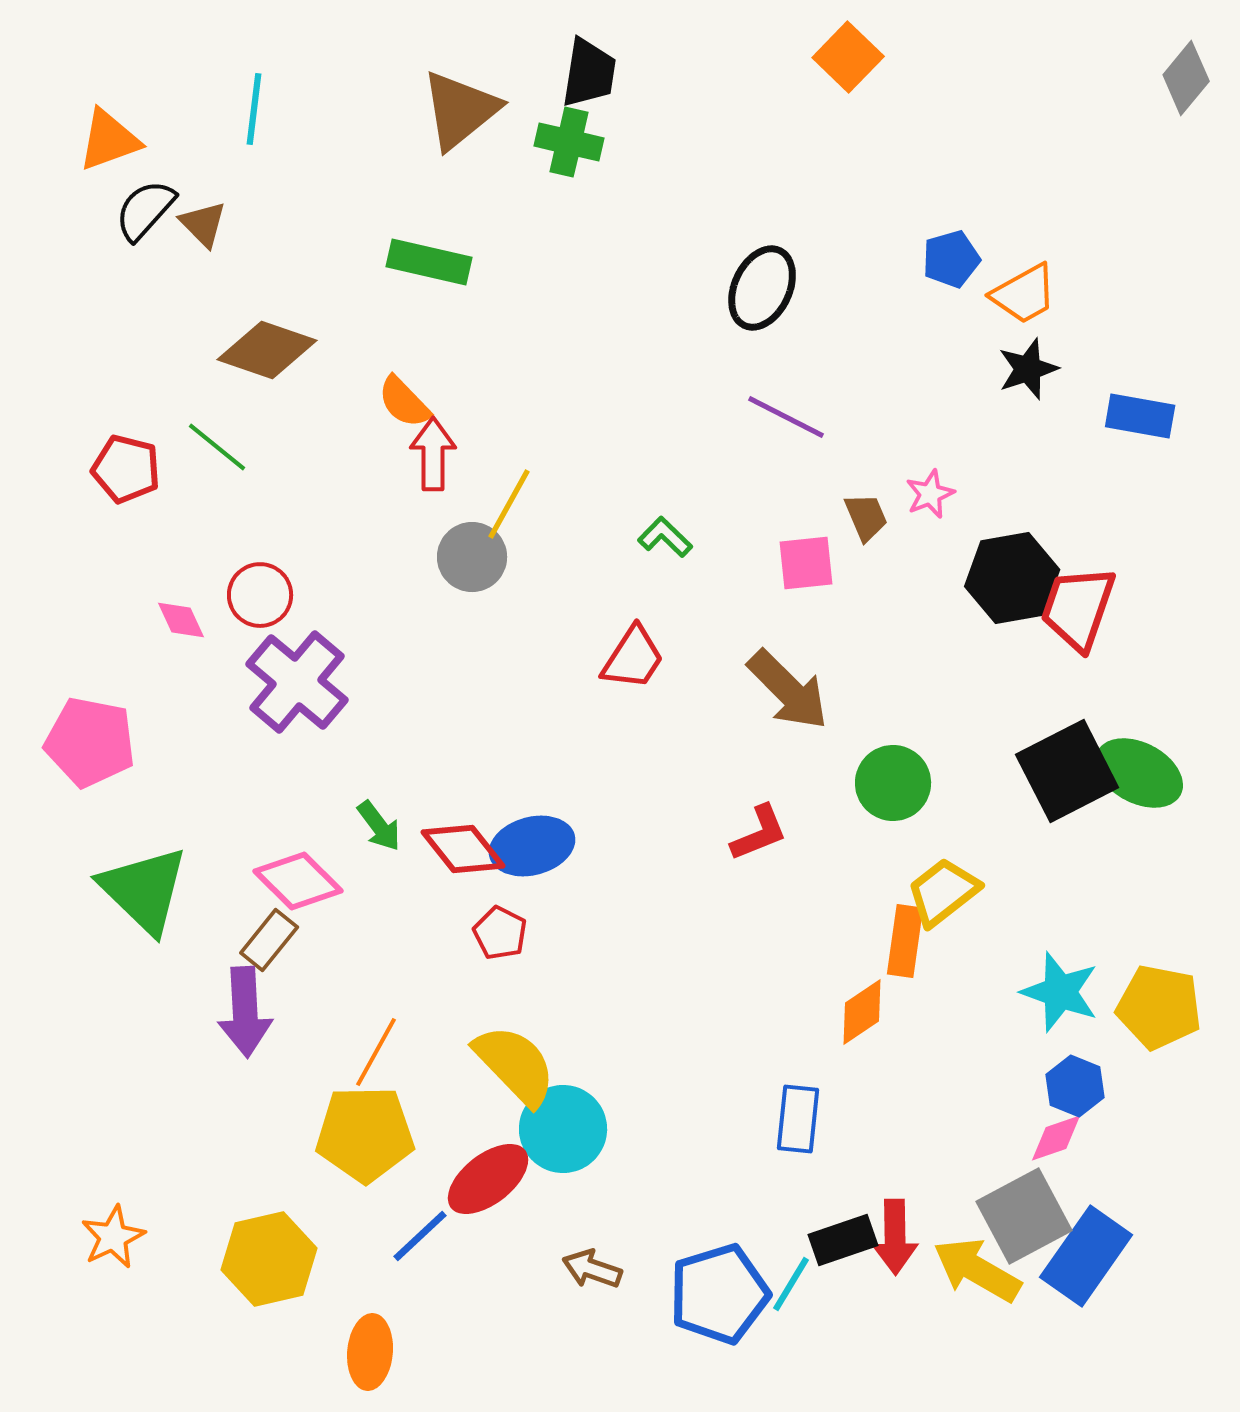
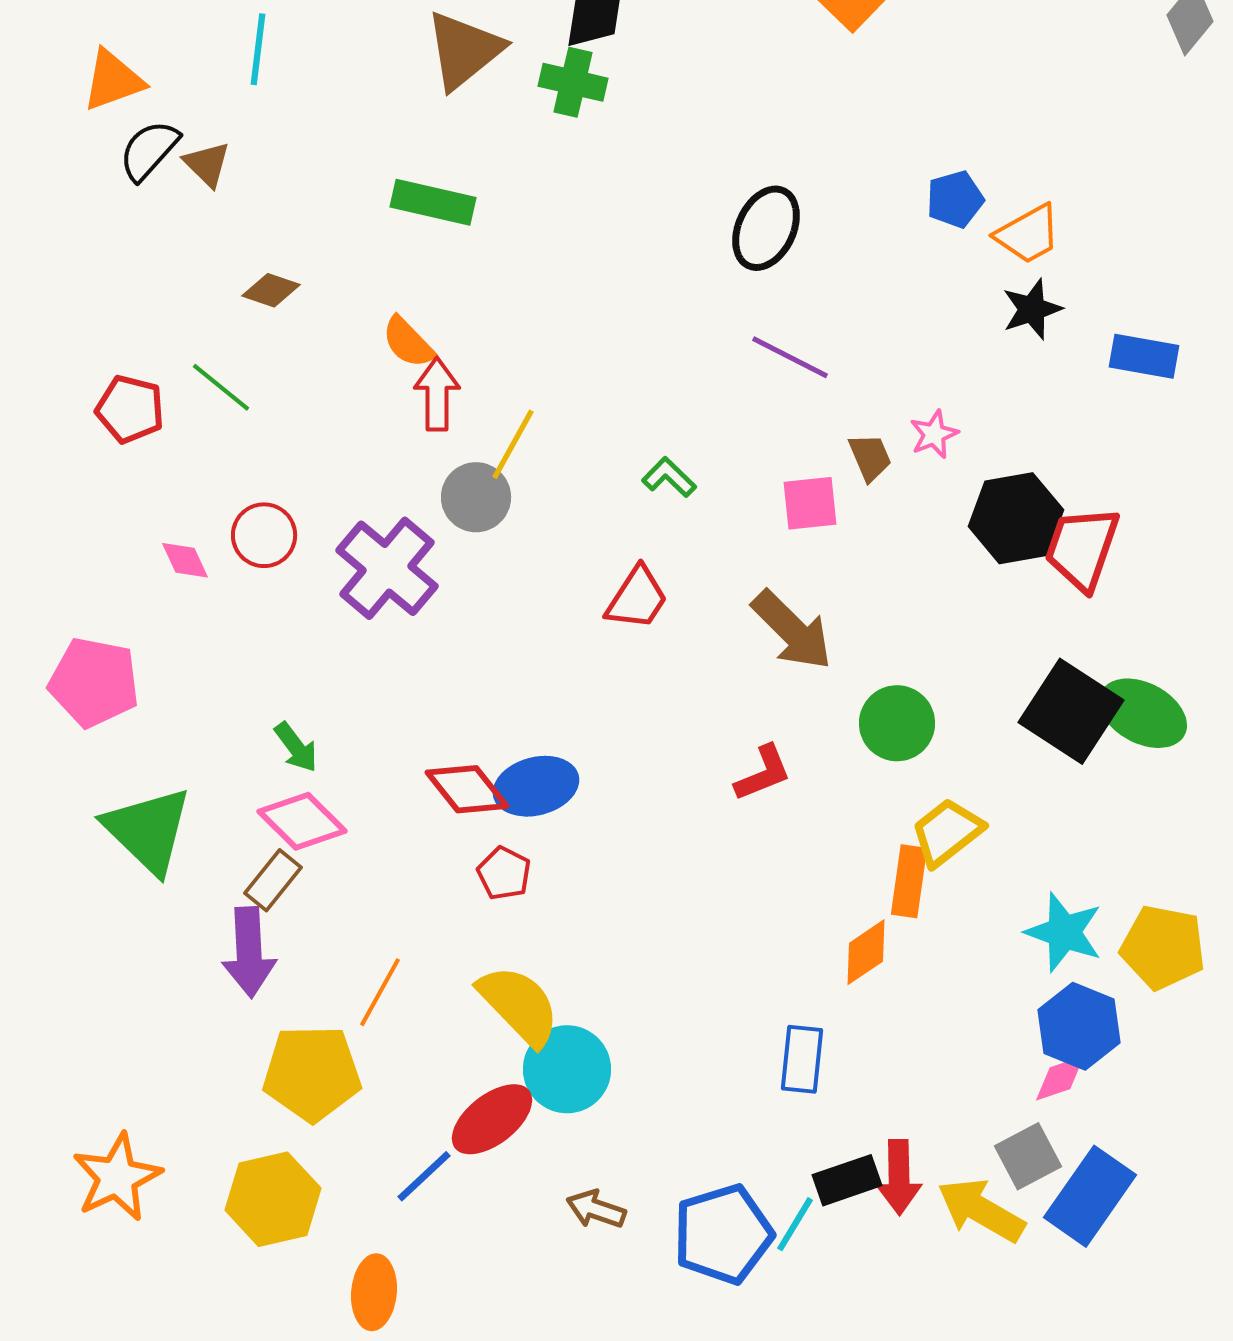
brown diamond: (267, 350) -> (271, 290), size x0.6
purple cross: (297, 682) -> (387, 568), moved
black square: (1067, 771) -> (1071, 711), turned -30
green arrow: (379, 826) -> (296, 747), moved
blue hexagon: (1075, 1086) -> (1079, 1026), size x1.4
yellow pentagon: (365, 1134) -> (312, 1073), moved
gray square: (1024, 1216) -> (1028, 1156), size x0.7
orange star: (113, 1237) -> (117, 1177), size x1.4

